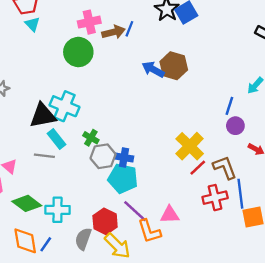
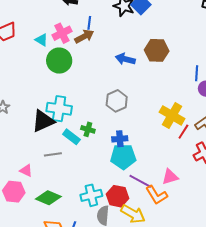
cyan triangle: (32, 24) -> (41, 40), moved
blue line: (129, 29) -> (89, 23), moved
brown hexagon: (174, 66) -> (157, 50), moved
cyan rectangle: (57, 139) -> (71, 137), moved
gray hexagon: (103, 156) -> (117, 101), moved
cyan cross: (58, 210) -> (91, 195), moved

